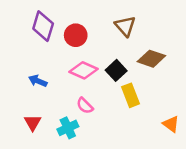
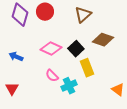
brown triangle: (125, 26) -> (83, 15), turned 30
red circle: (76, 35) -> (45, 12), moved
cyan cross: (68, 128) -> (69, 86), moved

